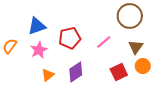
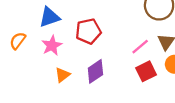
pink line: (104, 42) -> (140, 47), moved

